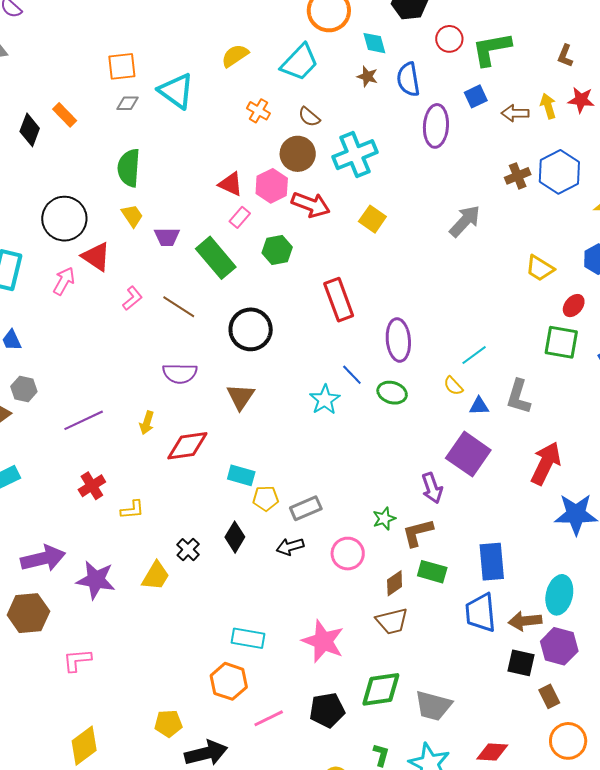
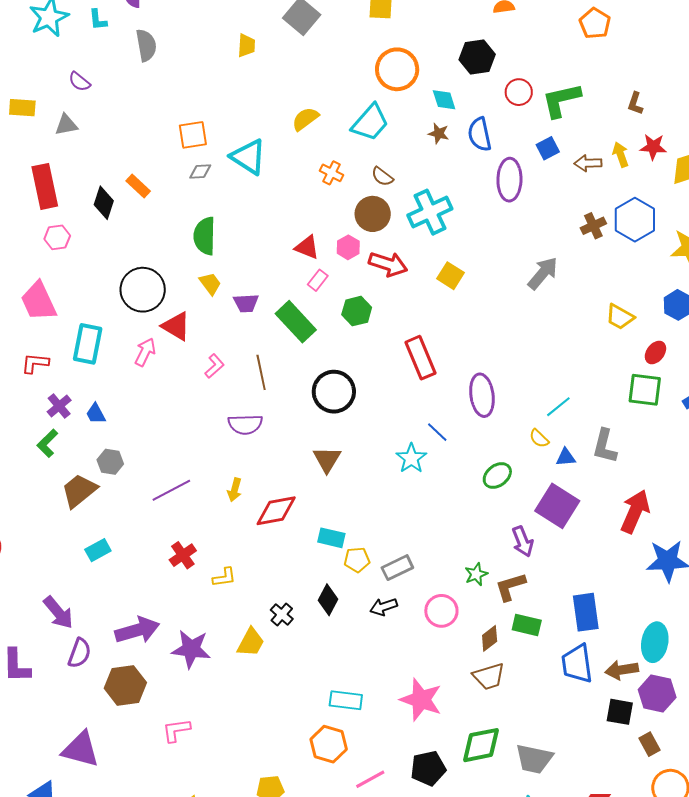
pink hexagon: (272, 186) -> (348, 247), size x0.7
brown line: (179, 307) -> (261, 372), turned 48
purple semicircle: (180, 373) -> (245, 424), moved
green ellipse: (392, 393) -> (497, 476), moved, turned -52

